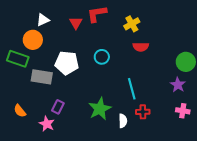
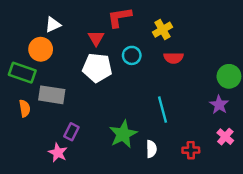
red triangle: (76, 23) -> (96, 38), moved
cyan circle: (102, 57) -> (132, 55), moved
white pentagon: (67, 63) -> (97, 68), moved
orange semicircle: (20, 111) -> (25, 108), moved, turned -152
pink cross: (183, 111) -> (225, 137), turned 32
red cross: (143, 112) -> (191, 150), moved

